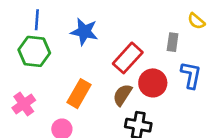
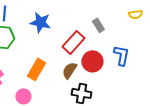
yellow semicircle: (196, 21) -> (135, 14), moved, turned -48
gray rectangle: (173, 42) -> (98, 25), moved, turned -40

